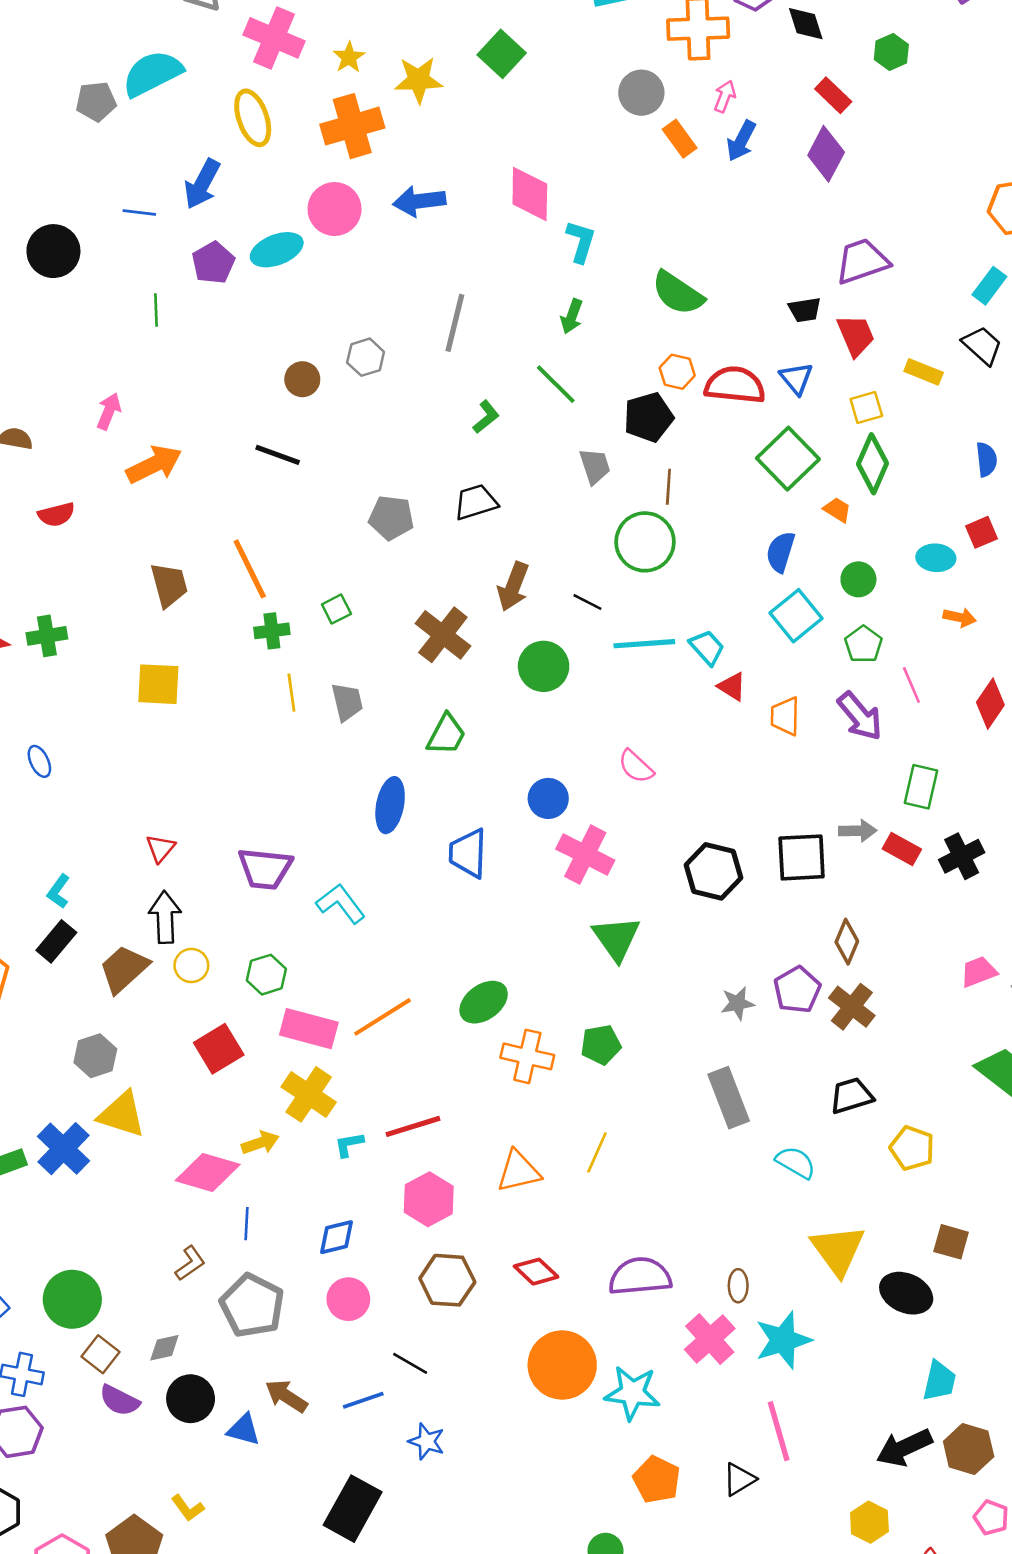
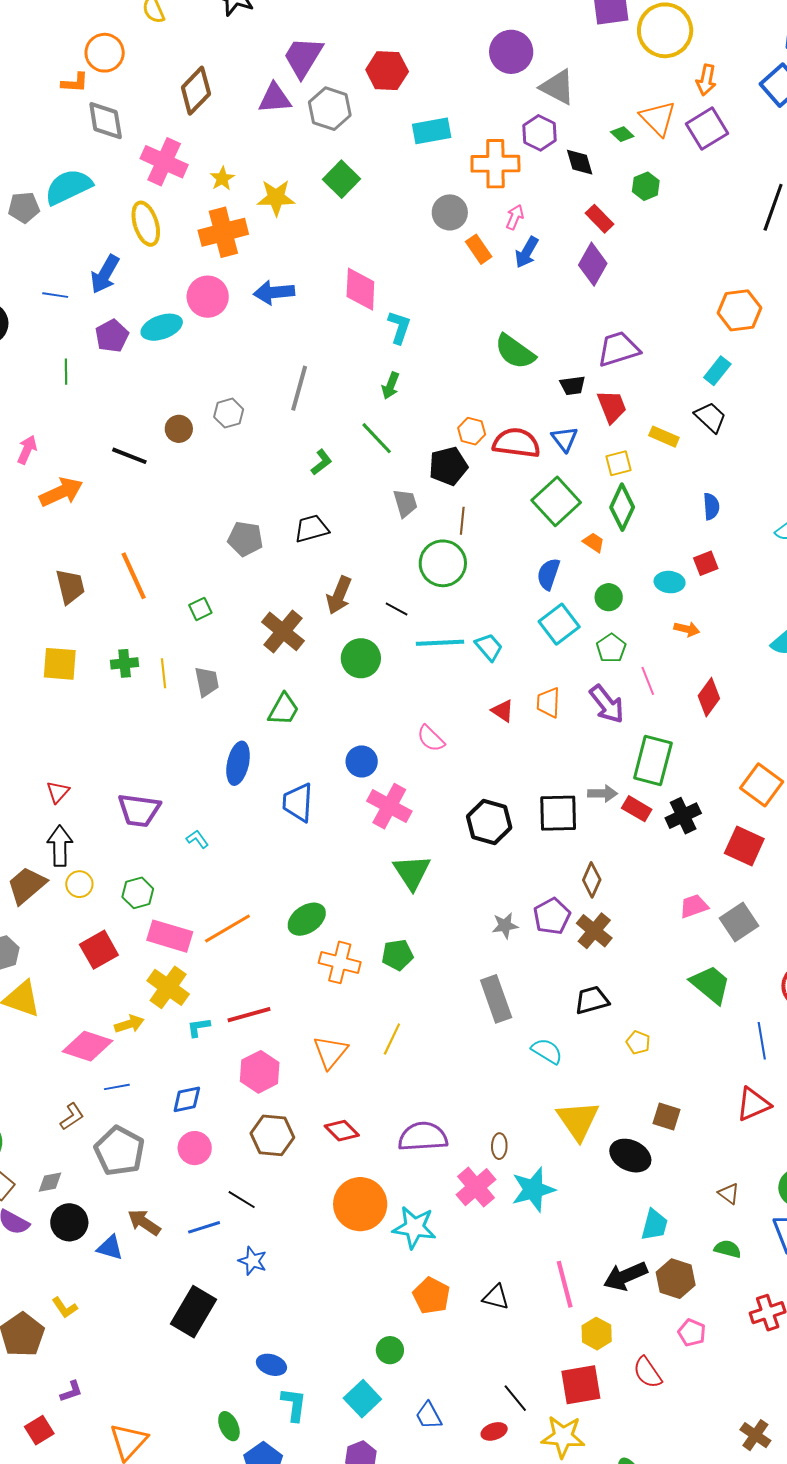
green semicircle: (678, 293) -> (515, 352), moved
black line: (278, 455) -> (129, 456), moved
green cross: (272, 631) -> (125, 663), moved
red triangle: (732, 687) -> (503, 711), moved
green rectangle: (921, 787) -> (653, 761), size x1.4
cyan L-shape: (341, 904) -> (197, 839), size x0.6
yellow pentagon: (912, 1148) -> (638, 1042), size x0.7
orange triangle: (519, 1171) -> (330, 1052), turned -39
blue line: (247, 1224) -> (117, 1087), turned 75
pink line: (779, 1431) -> (565, 1284), moved
black triangle: (739, 1479) -> (496, 1297), turned 44

